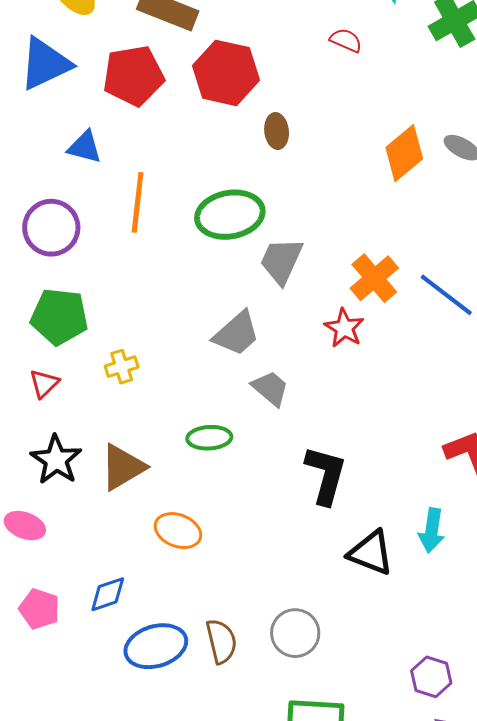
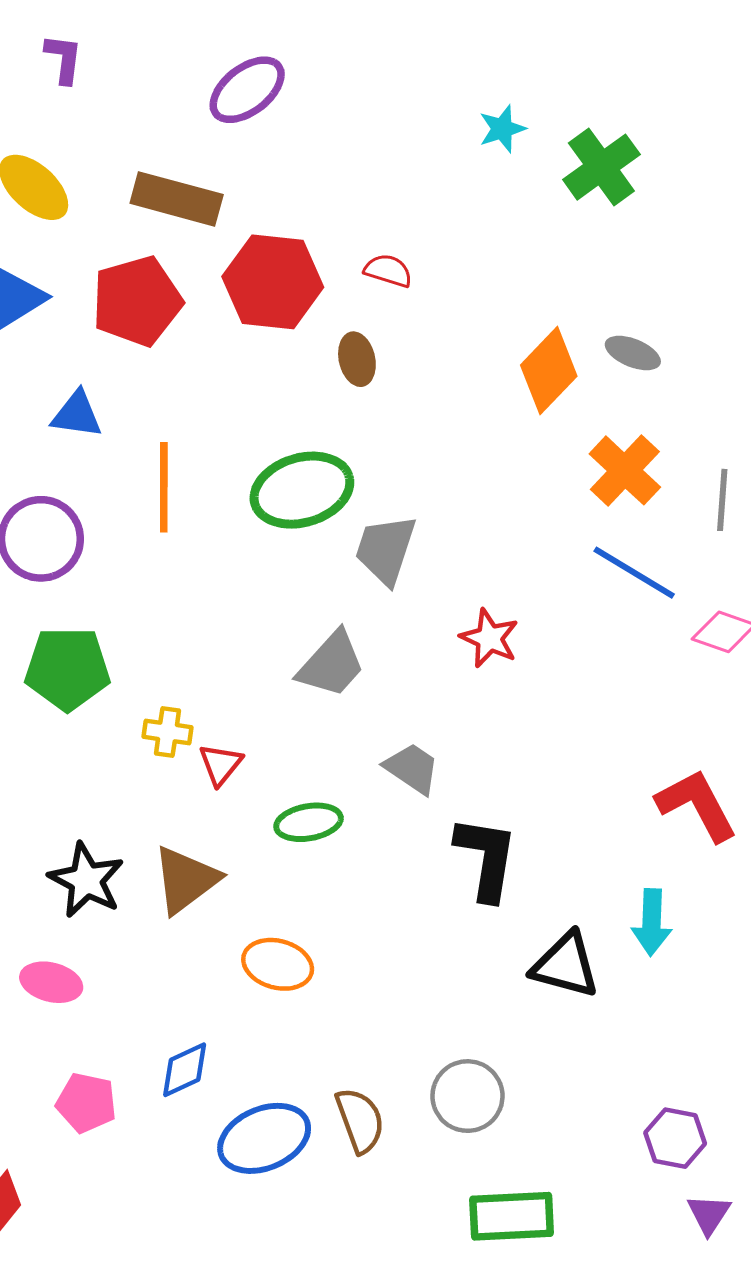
red semicircle: (346, 40) -> (388, 271), moved
orange cross: (374, 278) -> (625, 470), moved
yellow cross: (122, 367) -> (168, 732), turned 32
red triangle: (44, 384) -> (221, 764), moved
gray trapezoid: (270, 388) -> (412, 768), moved

